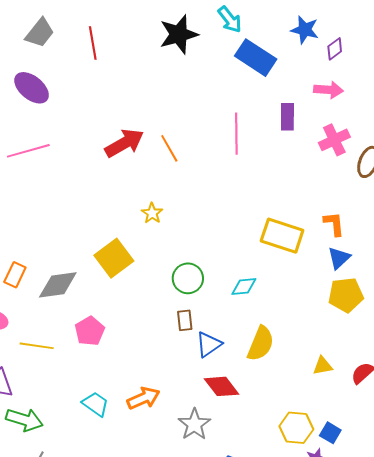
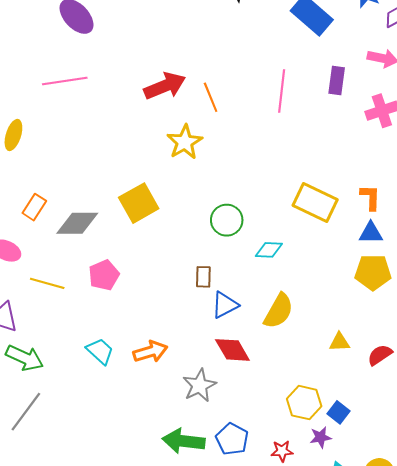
yellow star: (152, 213) -> (185, 142), moved, size x1.6
blue triangle: (339, 258) -> (371, 233), turned 35
green circle: (188, 278) -> (227, 220), moved

